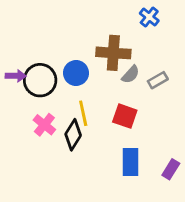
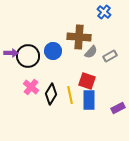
yellow line: (83, 113) -> (70, 95), moved
blue rectangle: (131, 162) -> (89, 100), moved
purple rectangle: (171, 169) -> (118, 108), moved, turned 32

